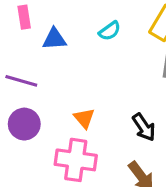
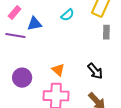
pink rectangle: (24, 17) -> (15, 13), turned 56
purple line: (21, 81) -> (15, 36), moved

